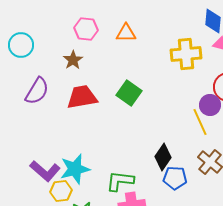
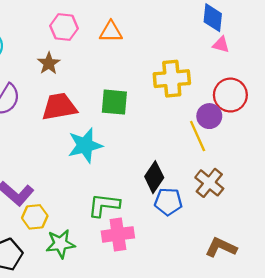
yellow cross: (186, 54) -> (172, 79), moved
green square: (129, 93) -> (114, 102), turned -30
cyan star: (75, 169) -> (85, 145), moved

